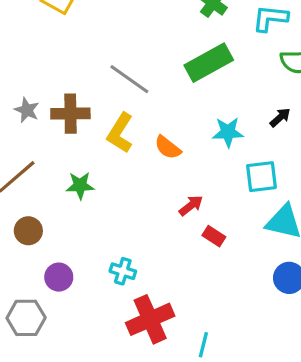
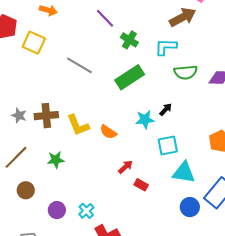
gray line: (129, 79) -> (79, 65), moved
black arrow: (280, 117) -> (166, 109), moved
yellow L-shape: (120, 133) -> (78, 125), turned -50
cyan cross: (123, 271) -> (86, 211), turned 35
purple circle: (59, 277) -> (57, 210), moved

